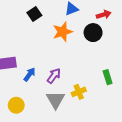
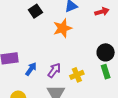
black circle: (93, 33) -> (106, 52), moved
yellow cross: (79, 92) -> (77, 75), moved

